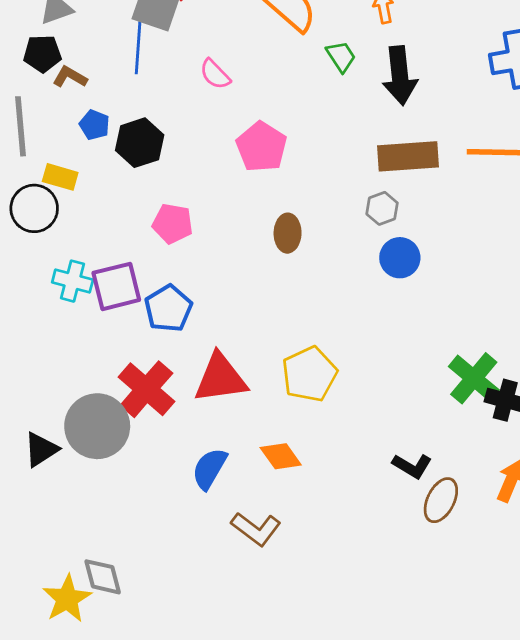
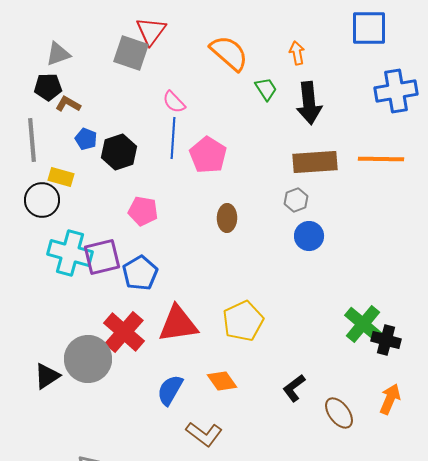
blue line: (138, 45) -> (173, 138), moved
cyan cross: (73, 281) -> (70, 253), size x1.5
black L-shape: (412, 466) -> (294, 388), moved, turned 112
brown ellipse: (441, 500) -> (339, 413), turned -64

